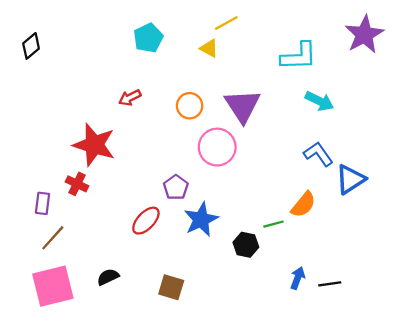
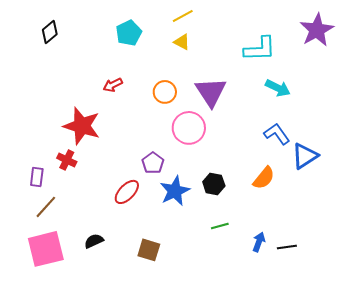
yellow line: (226, 23) -> (183, 16), moved
black diamond: (31, 46) -> (50, 32), moved
green line: (273, 224) -> (220, 226), moved
black hexagon: (246, 245) -> (214, 184), moved

